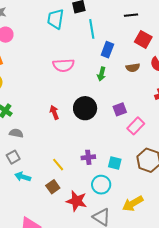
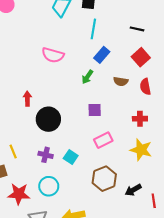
black circle: (85, 108) -> (48, 119), moved
purple square: (120, 109) -> (95, 110), moved
cyan square: (115, 163) -> (71, 157), moved
red star: (77, 201) -> (19, 194), turned -30

